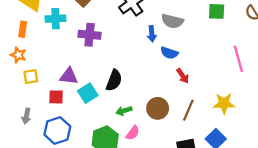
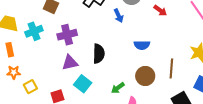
blue semicircle: (169, 53) -> (142, 45), moved
purple triangle: (69, 76) -> (70, 63), moved
red arrow: (183, 76) -> (160, 10), moved
black semicircle: (114, 80) -> (99, 54), moved

